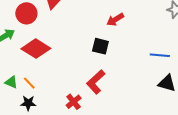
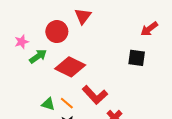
red L-shape: (96, 82) -> (95, 95), moved, turned -85

